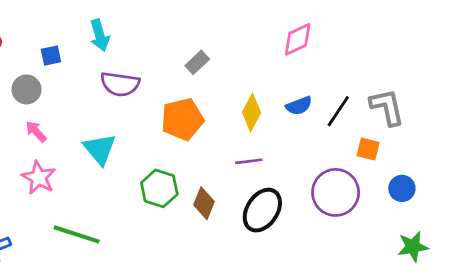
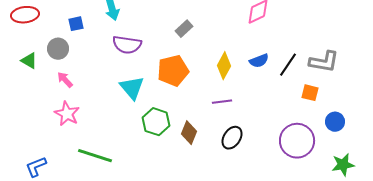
gray L-shape: (387, 107) -> (324, 62), turned 112
cyan triangle: (100, 149) -> (132, 88), moved
purple circle: (336, 192) -> (297, 141), moved
black ellipse: (262, 210) -> (232, 138), size x0.7

